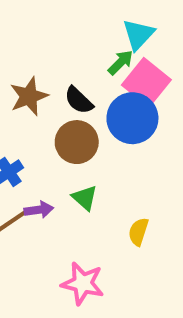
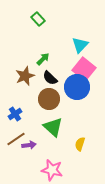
green arrow: (120, 62) -> (43, 59), moved
green triangle: (85, 198) -> (53, 127), size x1.5
purple arrow: (39, 210) -> (29, 145), moved

